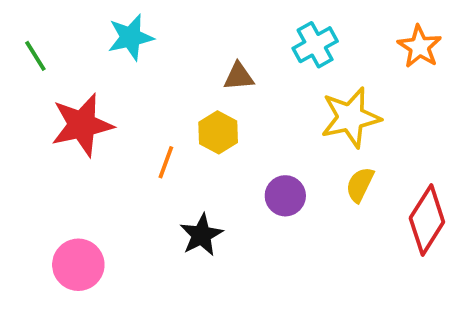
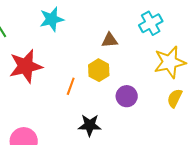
purple circle: (285, 196) -> (127, 96), moved
black star: (201, 235) -> (90, 125), turned 30

